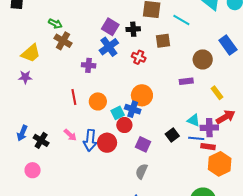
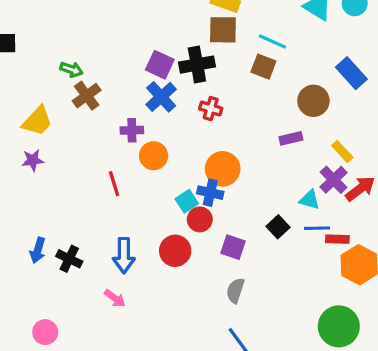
black cross: (133, 29) -> (197, 65), size x1.5
brown cross: (63, 41) -> (87, 96), turned 30
brown square: (163, 41) -> (263, 67), moved, turned 35
orange circle: (98, 101) -> (154, 156), moved
purple cross: (209, 128) -> (334, 180), moved, turned -36
pink arrow: (70, 135) -> (115, 298), moved
blue arrow: (90, 140) -> (124, 255), moved
pink circle: (33, 170) -> (45, 332), moved

